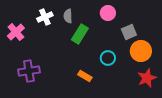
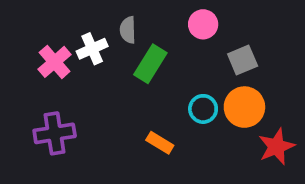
white cross: (45, 17) -> (92, 49), moved
pink cross: (16, 32) -> (55, 62), moved
orange circle: (141, 51) -> (244, 107), moved

